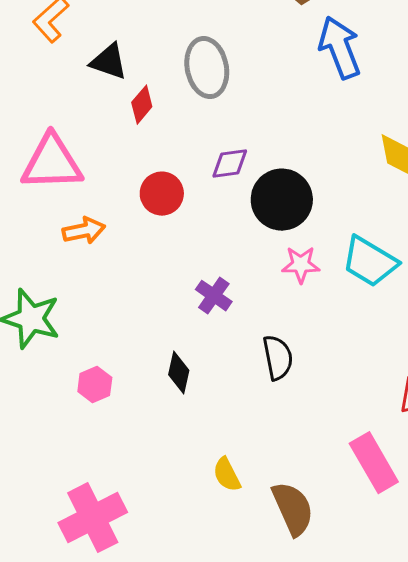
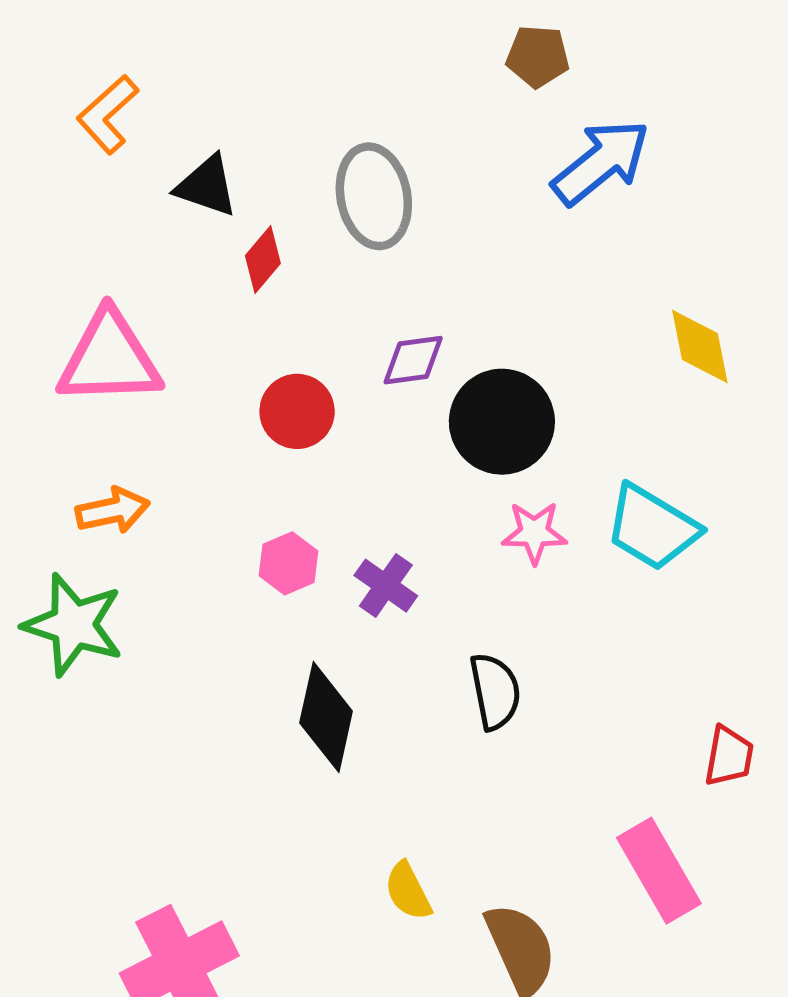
blue arrow: (340, 48) -> (601, 162), turned 72
orange arrow: (84, 231) -> (113, 510), moved
black diamond: (179, 373) -> (326, 717), size x1.5
pink hexagon: (95, 385) -> (289, 563), moved

